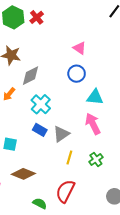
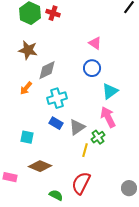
red cross: (37, 17) -> (53, 13), turned -32
cyan triangle: (95, 97) -> (110, 91), turned -42
cyan cross: (41, 104) -> (57, 98), turned 30
green cross: (96, 160) -> (98, 137), moved

